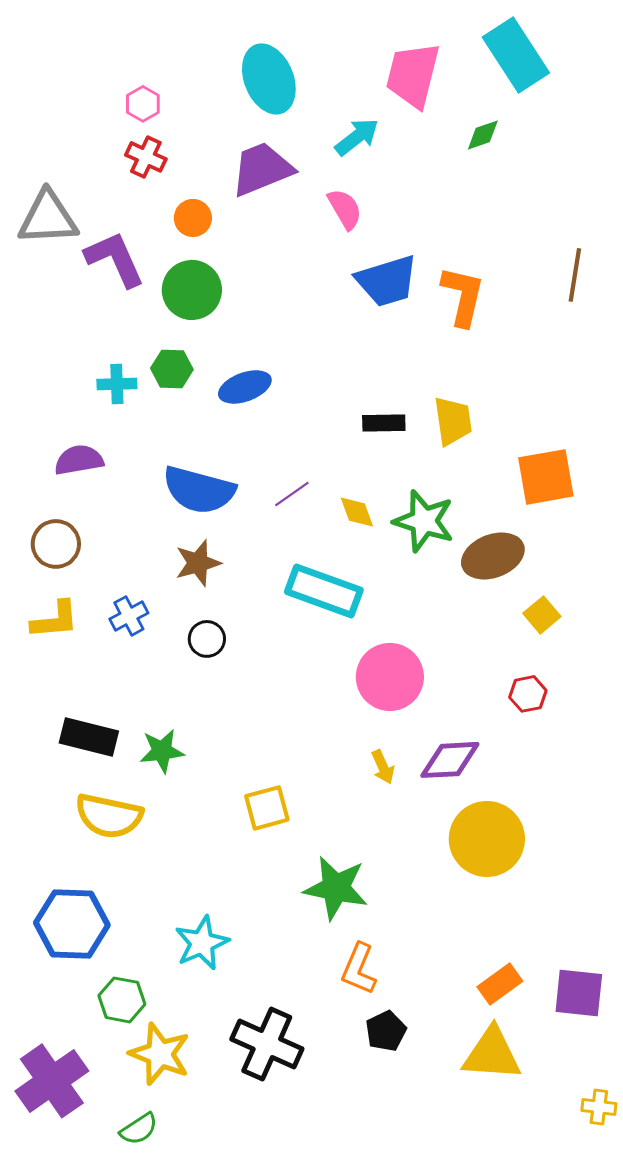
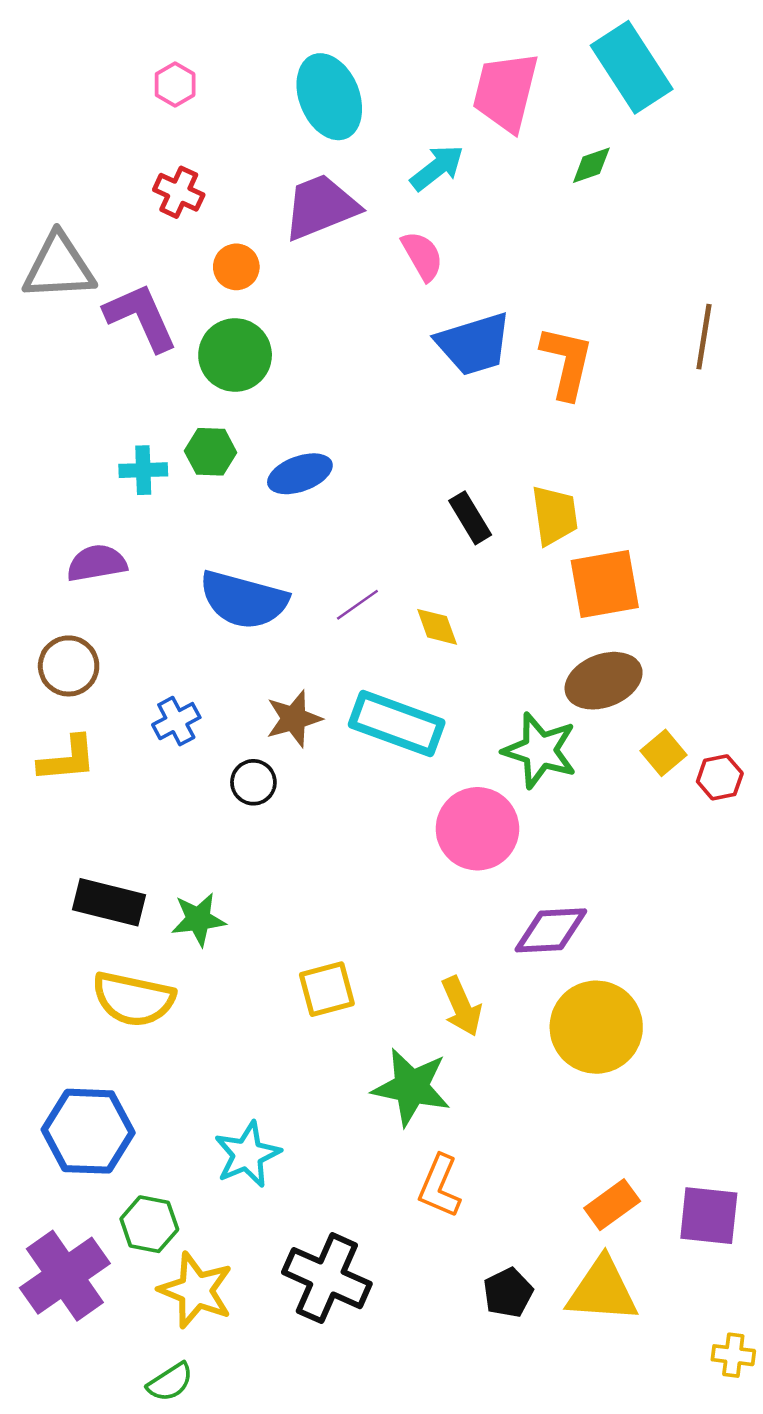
pink hexagon: (143, 104) -> (175, 84), moved
black rectangle: (384, 423) -> (470, 518), turned 60
orange square: (546, 477) -> (605, 584), moved
green star: (424, 521) -> (540, 750), moved
brown star: (198, 563) -> (294, 719), moved
blue cross: (129, 616) -> (176, 721), moved
red hexagon: (528, 694) -> (720, 777), moved
yellow arrow: (383, 767) -> (462, 1006), moved, size x1.4
black pentagon: (386, 1031) -> (508, 1293), moved
purple cross: (52, 1081) -> (65, 1276), moved

